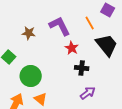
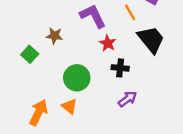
brown star: (29, 33) -> (54, 36), moved
green circle: (31, 76) -> (77, 78), moved

